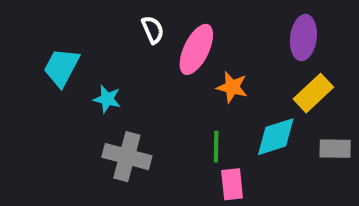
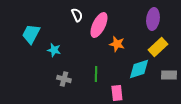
green line: (216, 147) -> (96, 74), moved
gray cross: (127, 157) -> (64, 79), size x0.6

